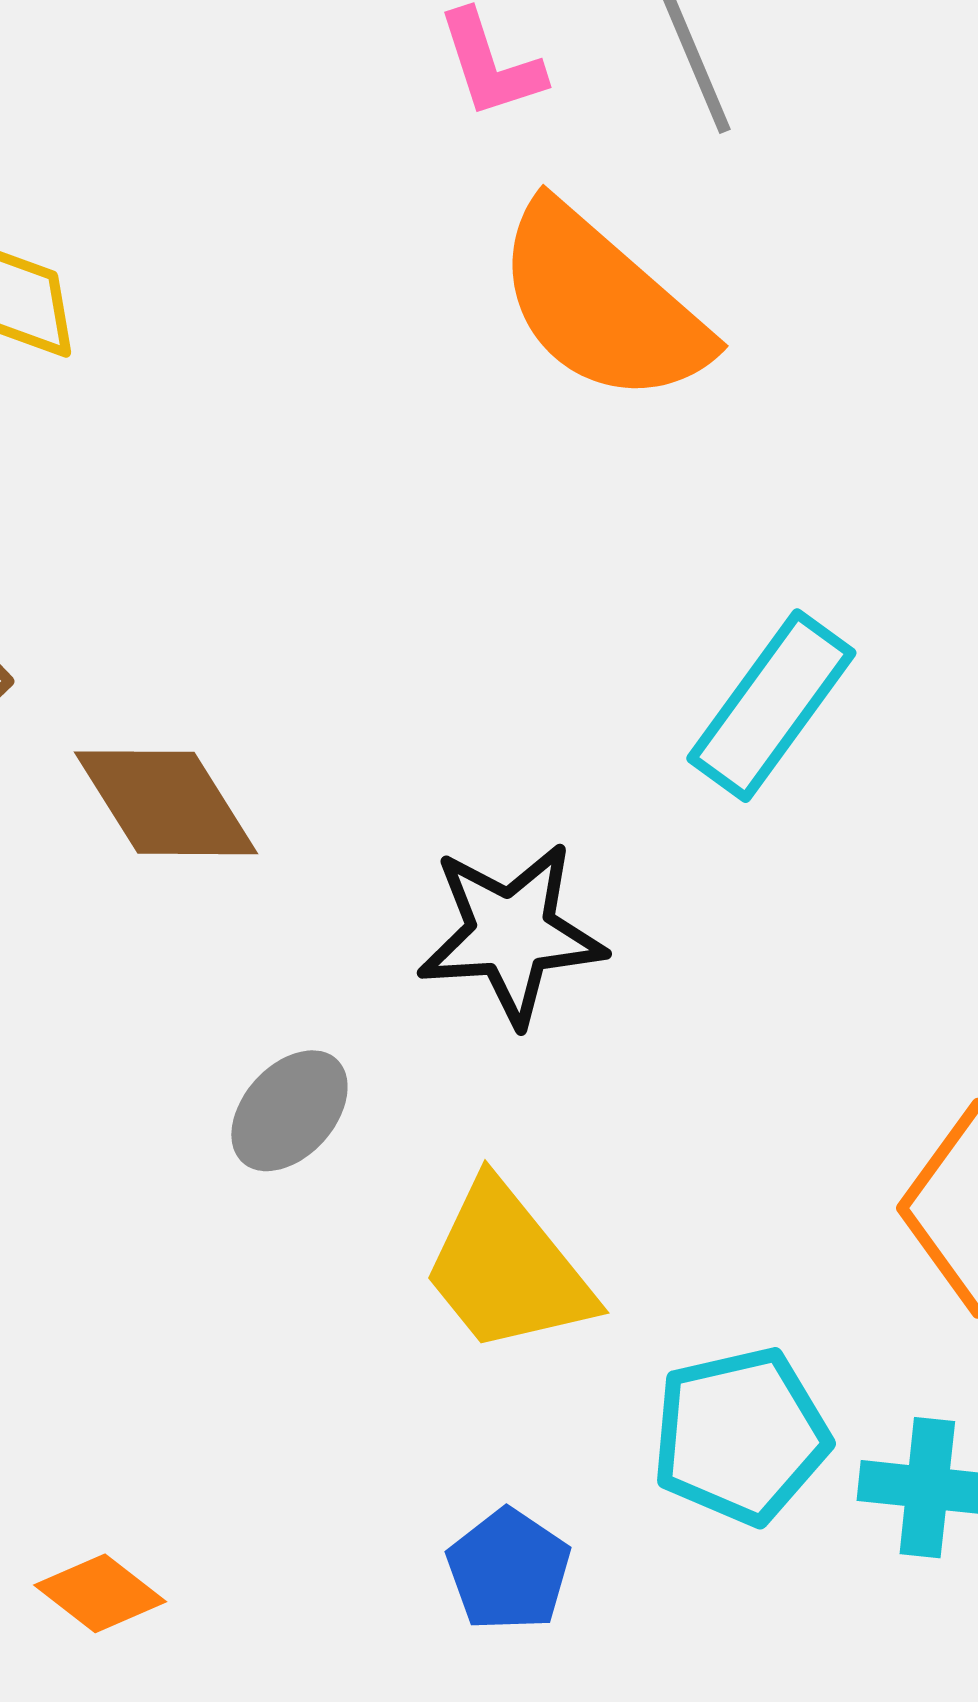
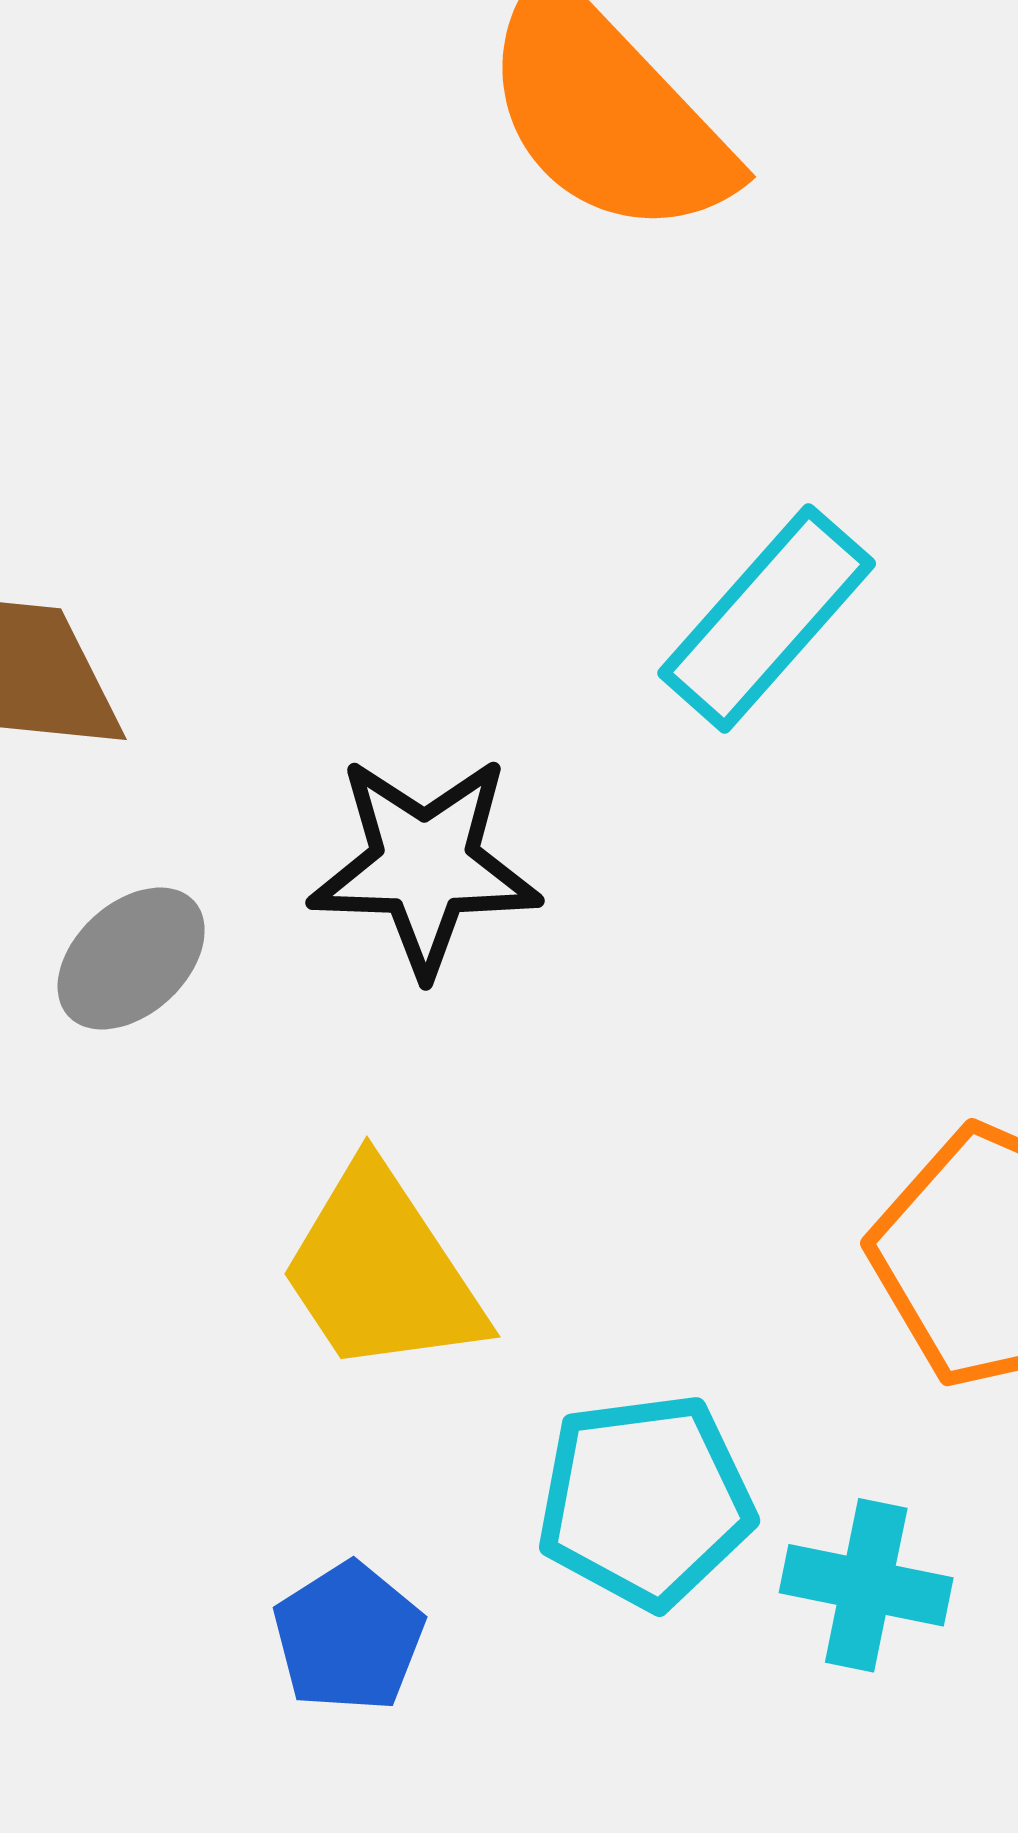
gray ellipse: (289, 1111) -> (131, 959), moved

